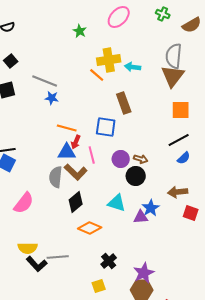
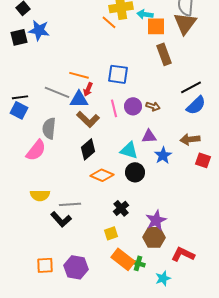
gray line: (45, 81) -> (57, 92), moved
blue star: (52, 98) -> (39, 30), moved, size x1.5
brown rectangle: (124, 103) -> (164, 54), moved
orange square: (181, 110) -> (156, 26), moved
pink line: (92, 155) -> (114, 108), moved
blue semicircle: (184, 158) -> (196, 105), size x1.5
black circle: (136, 176) -> (135, 172), moved
gray semicircle: (56, 177) -> (49, 128), moved
purple triangle: (141, 217) -> (149, 136), moved
black L-shape: (37, 264) -> (61, 219), moved

